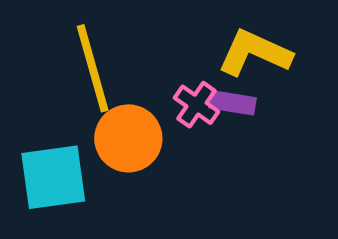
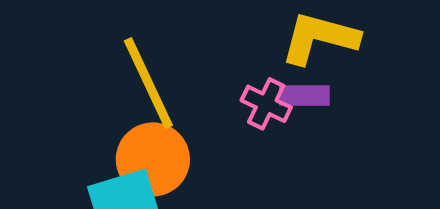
orange circle: (128, 138) -> (153, 159), moved

